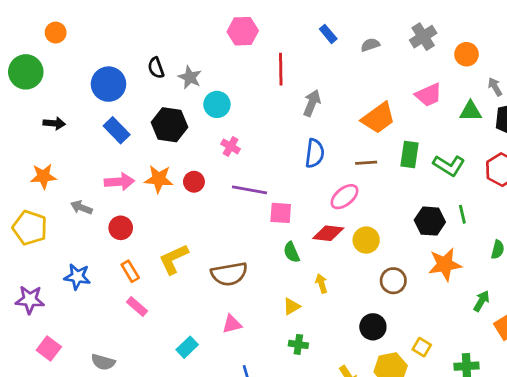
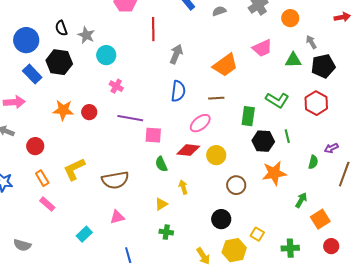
black hexagon: (170, 125) -> (59, 62), moved
green rectangle: (410, 155) -> (248, 116), moved
pink arrow: (119, 182) -> (14, 102), moved

